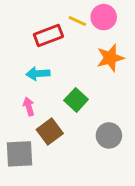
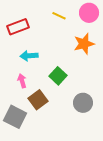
pink circle: (104, 17) -> (89, 13), moved
red rectangle: (48, 35) -> (18, 27), moved
gray square: (20, 154) -> (15, 117), turned 30

